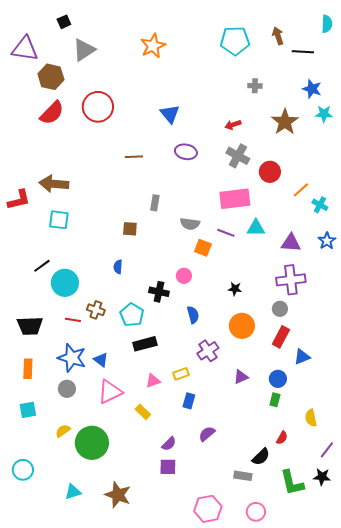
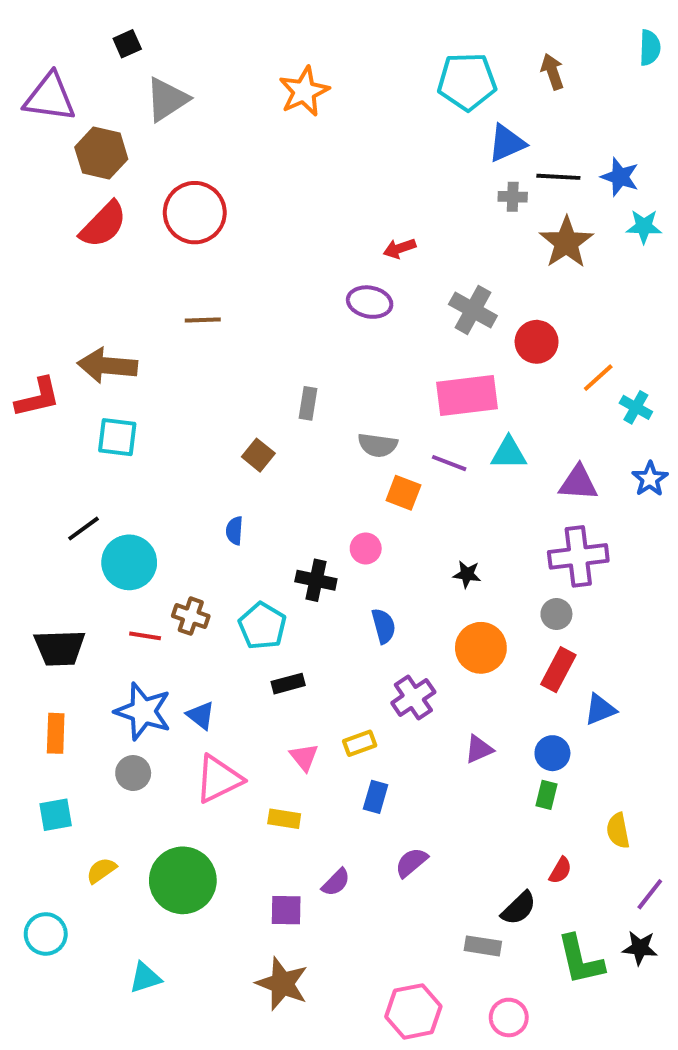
black line: (303, 52) -> (558, 177), moved
gray cross: (255, 86) -> (513, 197), moved
blue triangle: (170, 114) -> (507, 143), moved, turned 45
red arrow: (233, 125) -> (399, 248), moved
brown line: (134, 157) -> (203, 320), moved
brown square: (130, 229) -> (258, 455), turned 35
black rectangle: (145, 344) -> (288, 684), size x0.7
pink triangle: (153, 381) -> (304, 757), turned -49
yellow rectangle: (143, 412) -> (284, 819), turned -35
yellow semicircle: (63, 431) -> (101, 870), moved
purple square: (168, 467) -> (286, 910), moved
brown star: (118, 495) -> (282, 984), moved

